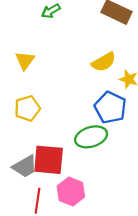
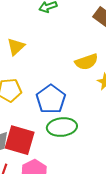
blue pentagon: (110, 107) -> (51, 99), moved

